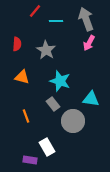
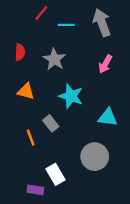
pink arrow: (89, 43) -> (105, 64), moved
gray rectangle: (53, 104) -> (51, 123), moved
gray circle: (73, 121) -> (95, 157), moved

